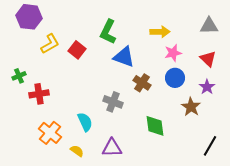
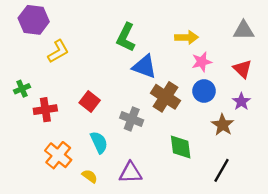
red square: (77, 50) -> (90, 102), moved
brown cross: (142, 83) -> (166, 97), size x1.4
black line: (210, 146) -> (222, 170), moved

